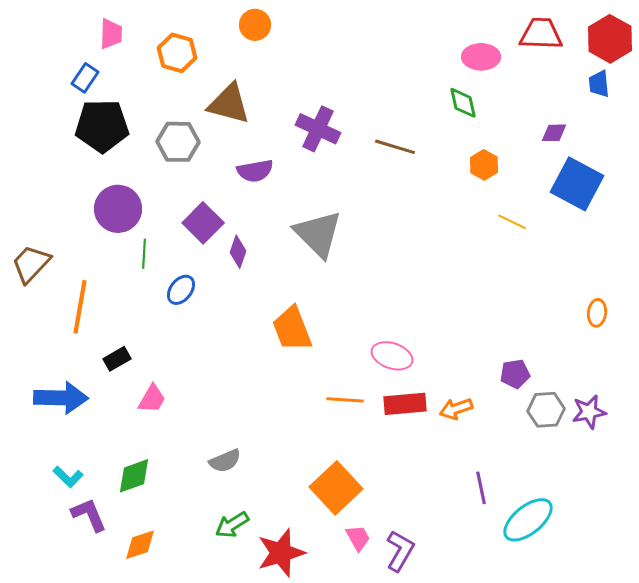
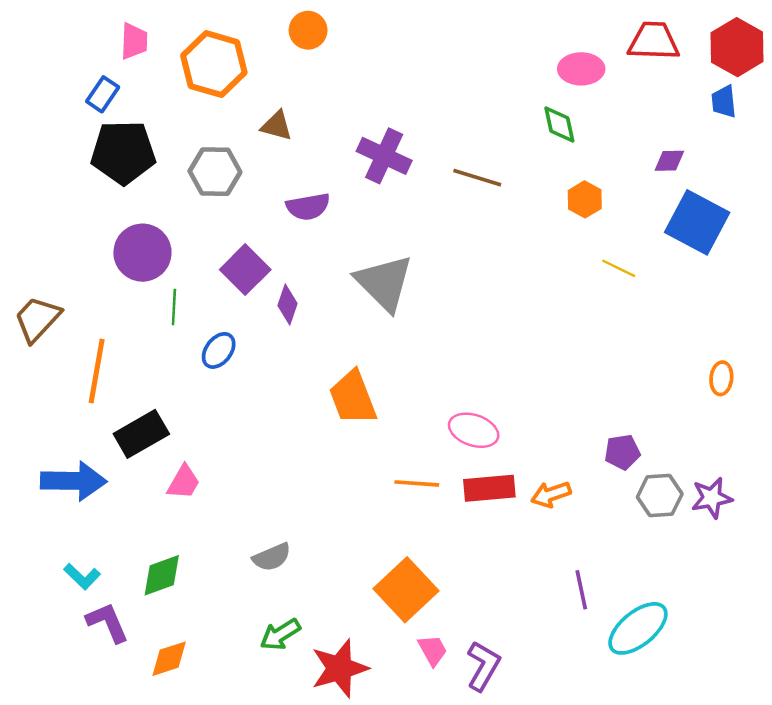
orange hexagon: (177, 53) -> (214, 64), size x1.4
brown triangle: (229, 104) -> (277, 126), size x0.6
black rectangle: (117, 359) -> (141, 434), size x1.6

